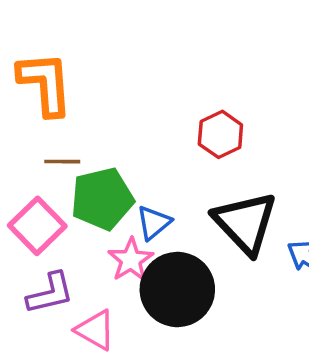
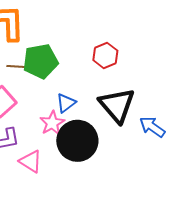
green pentagon: (102, 199) -> (40, 61), moved

